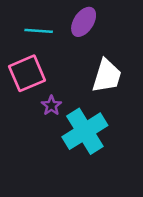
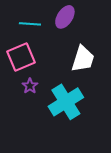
purple star: (51, 105) -> (30, 86), moved

